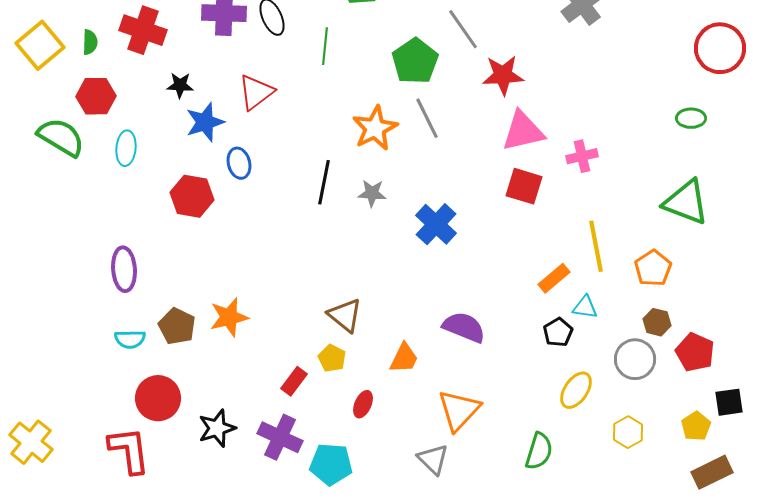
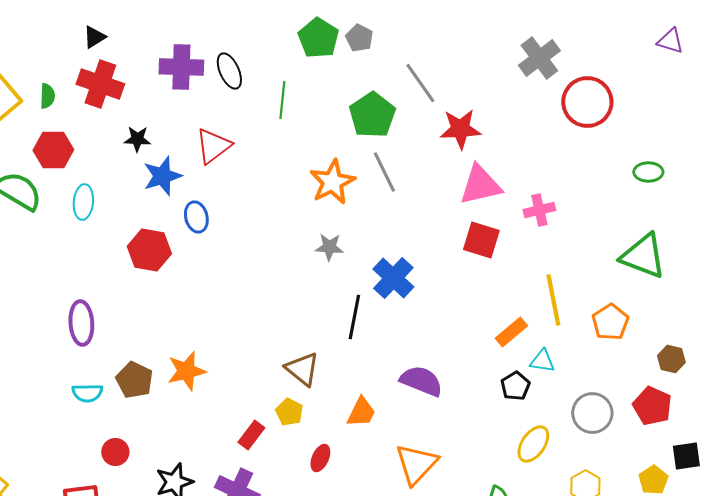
red circle: (720, 48) -> (587, 102), moved
black line: (324, 182) -> (354, 317), moved
brown hexagon: (657, 322) -> (671, 359), moved
red circle: (158, 398) -> (115, 452), size x0.6

